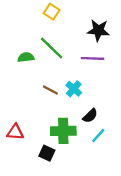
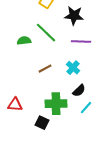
black star: (98, 30) -> (74, 16), moved
cyan cross: (74, 89) -> (73, 68), moved
brown line: (50, 90) -> (45, 69), turned -56

